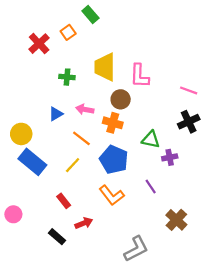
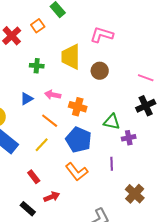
pink L-shape: (140, 76) -> (102, 35), moved, turned 105
brown circle: (121, 99) -> (100, 71), moved
purple line: (151, 186) -> (112, 164), turned 32

